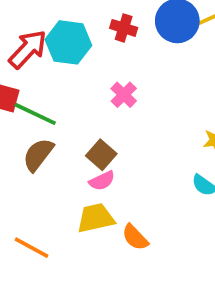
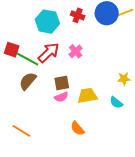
red arrow: (28, 49) -> (49, 53), moved
brown square: (101, 155) -> (62, 83), turned 35
yellow trapezoid: (96, 218) -> (87, 96), moved

